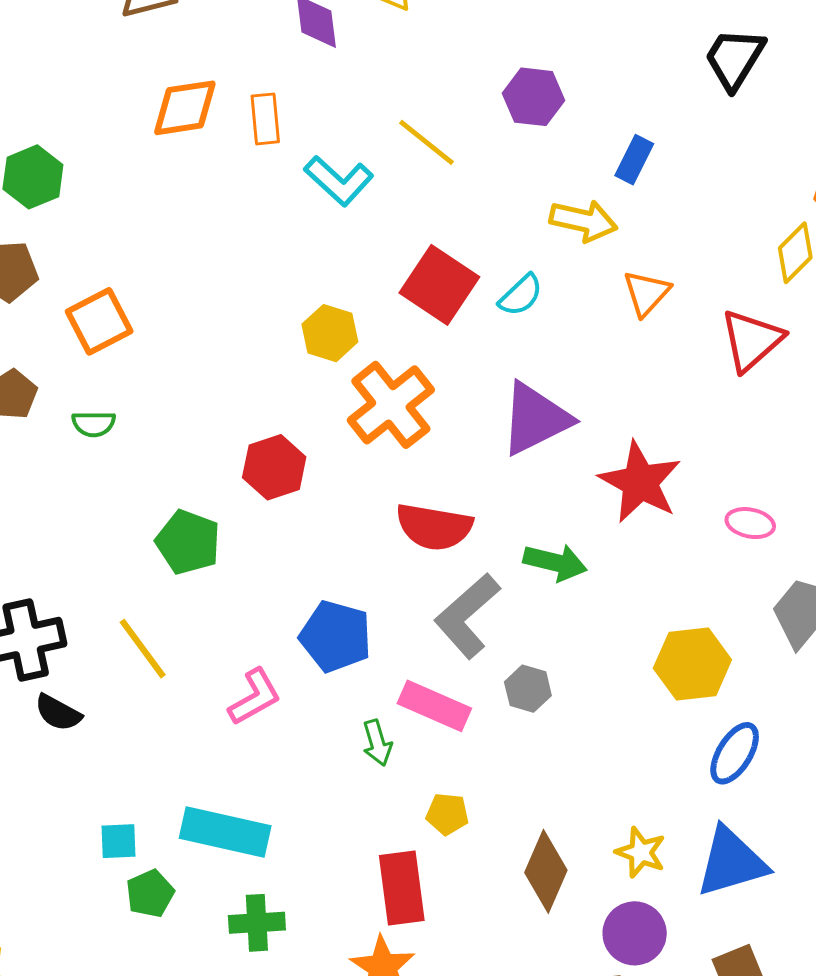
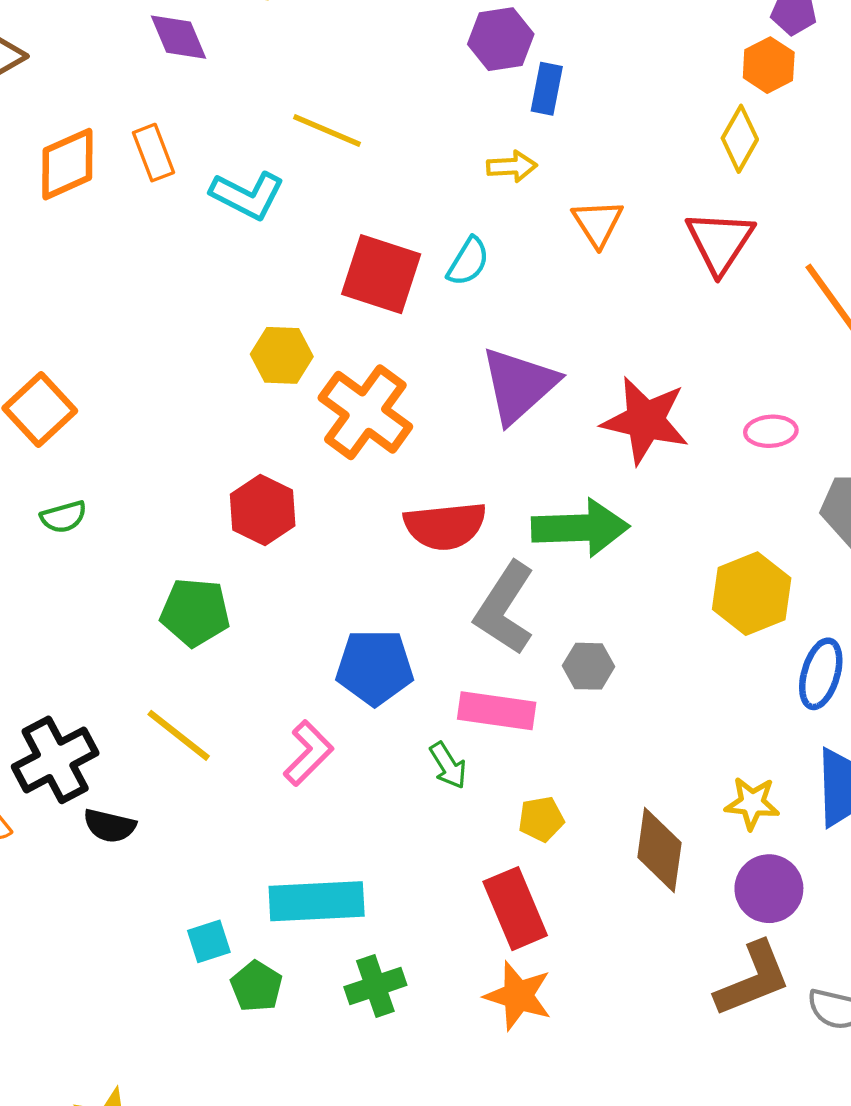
purple hexagon: (534, 97) -> (501, 39), moved
yellow arrow: (584, 221) -> (512, 166), size x0.7
green arrow: (555, 562) -> (580, 528), size x1.4

